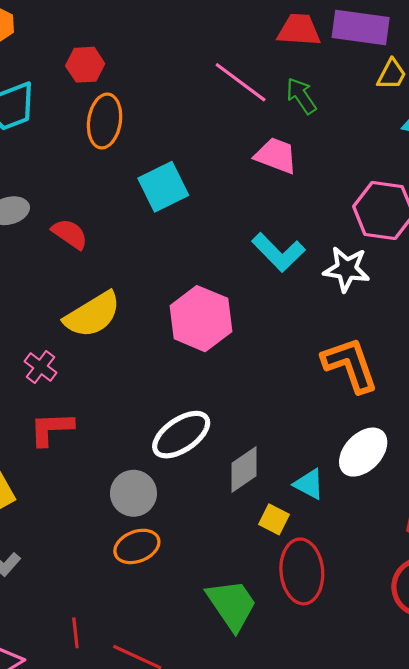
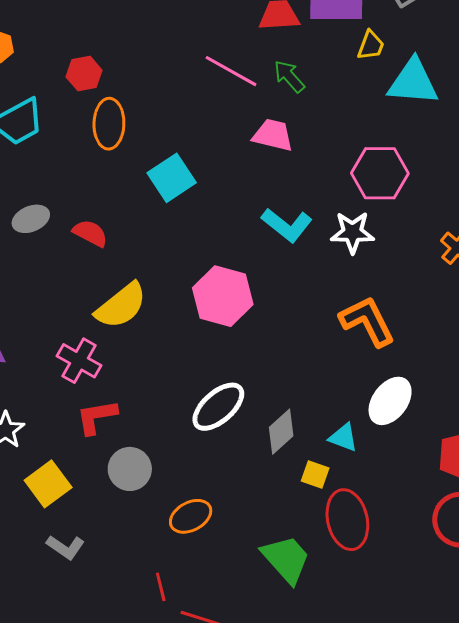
pink cross: (40, 367) -> (79, 361), size x1.4
gray circle: (133, 493) -> (130, 469), moved
red line: (75, 633) -> (161, 587), moved

